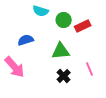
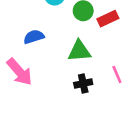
black cross: (64, 76) -> (83, 84), turned 32

